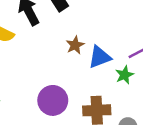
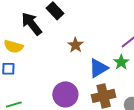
blue triangle: (100, 57) -> (98, 68), moved

